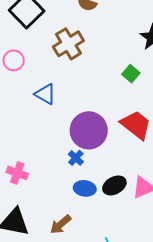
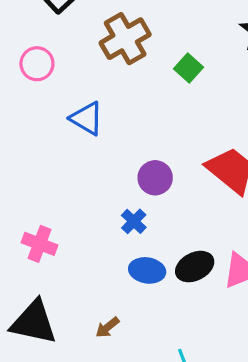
green square: (131, 74) -> (189, 68), moved
purple circle: (89, 130) -> (155, 178), size x0.6
brown arrow: (61, 224) -> (107, 327), size x0.7

